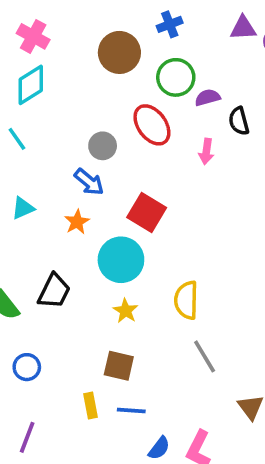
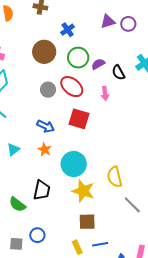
gray circle: (103, 146) -> (48, 90), moved
red square: (147, 212) -> (79, 119), moved
yellow star: (126, 311) -> (83, 191), size x1.6

